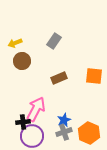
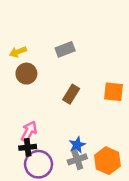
gray rectangle: (54, 41) -> (65, 49), turned 35
brown rectangle: (59, 78) -> (71, 94), turned -35
pink arrow: (36, 109) -> (29, 132), moved, size x0.7

